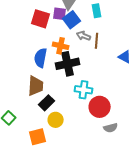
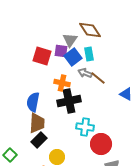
cyan rectangle: (97, 11) -> (89, 54), moved
brown line: (97, 41) -> (98, 78), turned -56
blue semicircle: (41, 58) -> (33, 102), moved
black rectangle: (47, 103) -> (39, 140), moved

